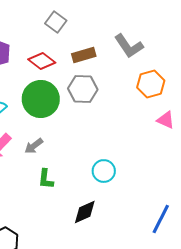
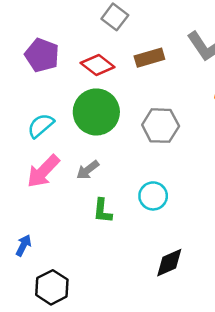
gray hexagon: (83, 89) -> (161, 126), moved
cyan circle: (104, 171) -> (153, 196), moved
black diamond: (85, 212) -> (169, 263), moved

